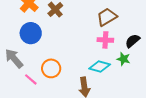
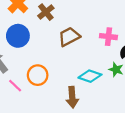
brown trapezoid: (107, 17) -> (69, 37), moved
pink cross: (105, 40) -> (108, 37), moved

